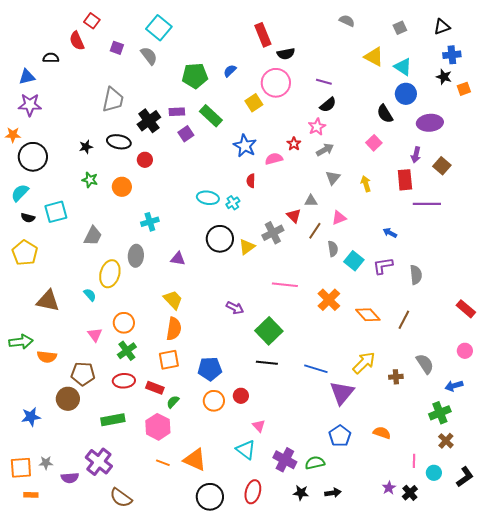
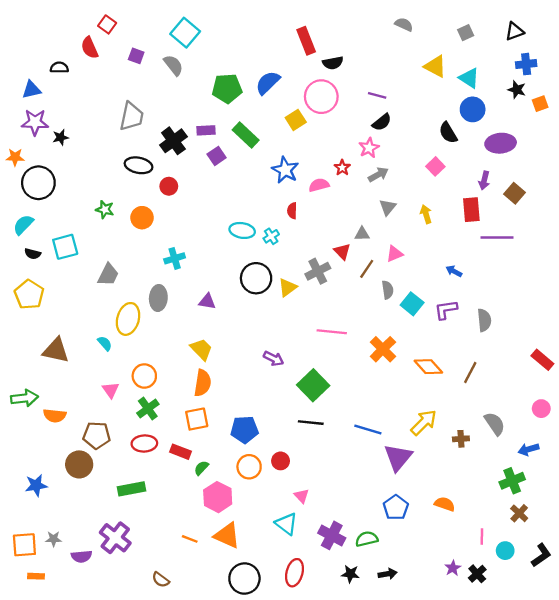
blue semicircle: (230, 71) -> (268, 83), size x1.6
black star: (86, 147) -> (61, 137), moved
pink hexagon: (158, 427) -> (218, 497), moved
brown semicircle: (121, 498) -> (161, 580), moved, size x0.7

